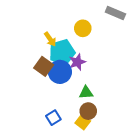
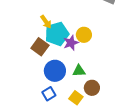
yellow circle: (83, 28) -> (84, 35), moved
blue circle: (60, 72) -> (55, 71), moved
brown circle: (88, 111) -> (92, 88), moved

